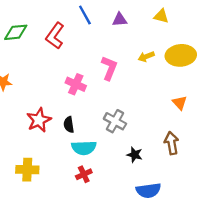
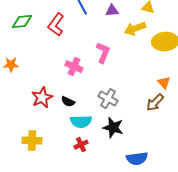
yellow arrow: (146, 57) -> (135, 29), moved, size x1.5
black semicircle: (69, 125) -> (68, 102), turned -56
brown arrow: (172, 143) -> (155, 103), moved, turned -126
black star: (135, 155) -> (113, 128), moved, size x1.5

